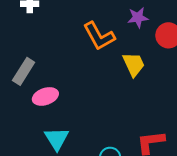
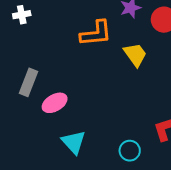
orange L-shape: (99, 36) -> (96, 33), turned -56

